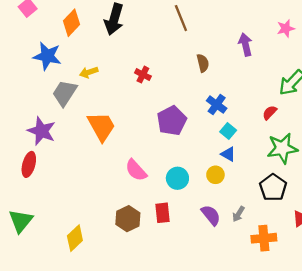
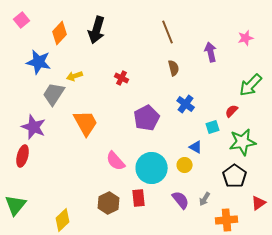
brown line: (181, 18) -> (168, 32), moved
cyan square: (228, 131) -> (213, 127), moved, turned 32
cyan circle: (177, 178) -> (152, 168), size x1.6

